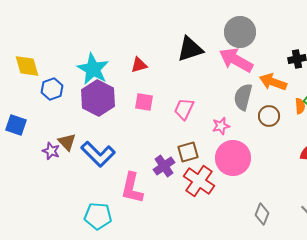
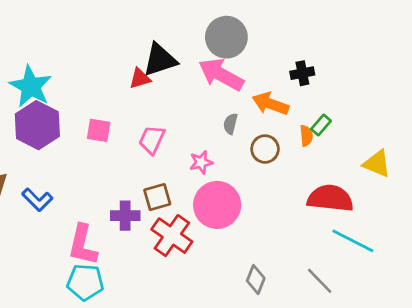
red triangle: (139, 65) -> (140, 78), moved
gray semicircle: (243, 97) -> (230, 124), size x0.6
blue L-shape: (98, 154) -> (37, 200), size x0.7
purple cross: (164, 166) -> (125, 216), turned 35
cyan pentagon: (98, 216) -> (85, 282), moved

